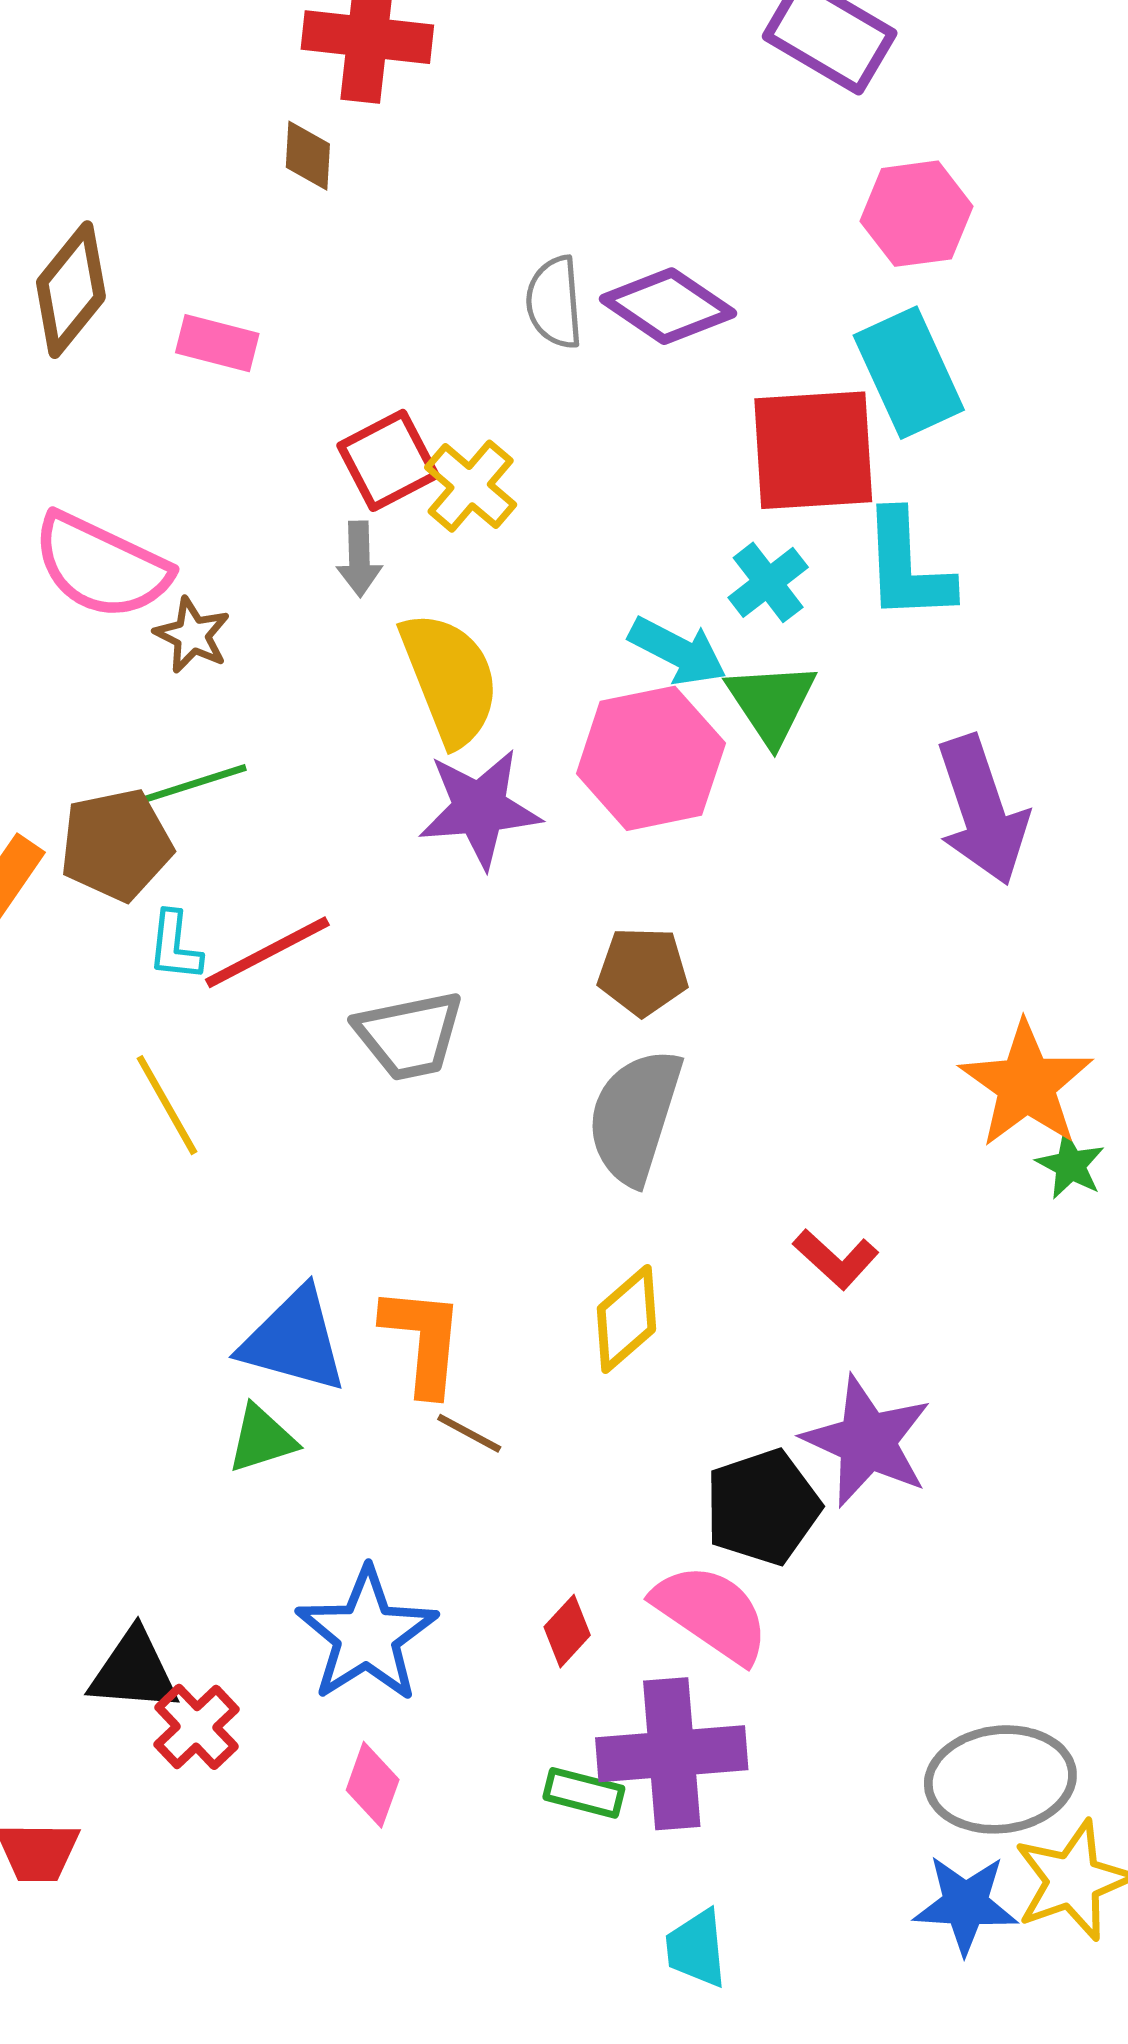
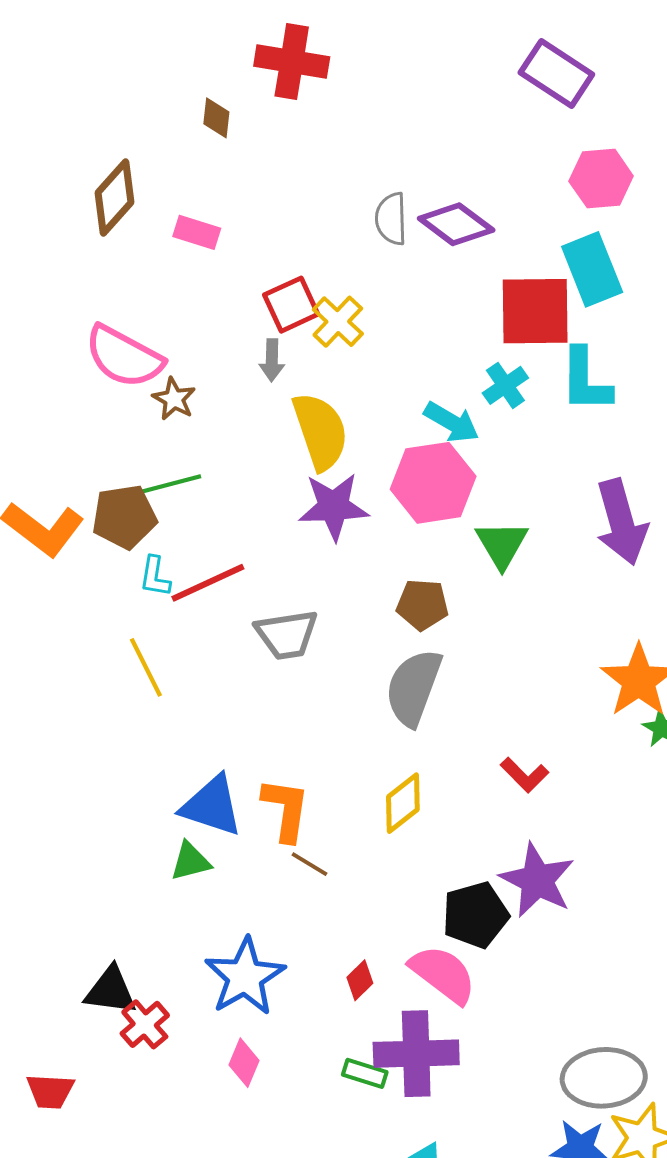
brown diamond: (308, 156) -> (216, 118), moved
green triangle: (771, 703) -> (502, 544), moved

